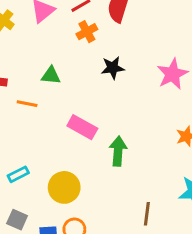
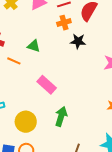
black star: (113, 68) -> (78, 41), moved
green arrow: (118, 151) -> (61, 116), moved

